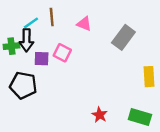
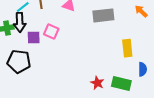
gray rectangle: (123, 37) -> (103, 15), turned 50
red star: (100, 115) -> (97, 83), moved

